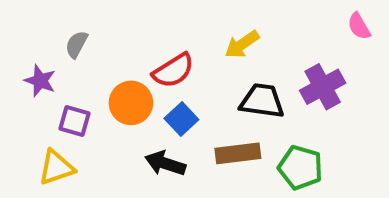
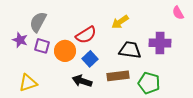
gray semicircle: (76, 44) -> (38, 22), size x1.5
purple cross: (323, 87) -> (160, 43), turned 30
purple square: (74, 121) -> (42, 46), moved

